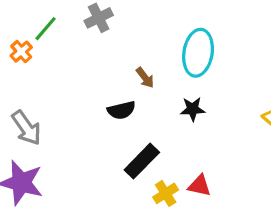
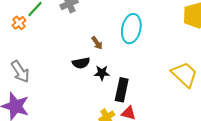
black star: (193, 109) -> (102, 73), moved
black rectangle: (142, 161) -> (122, 90), moved, turned -35

